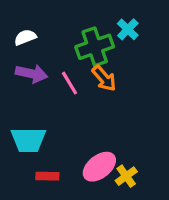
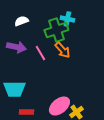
cyan cross: (128, 29) -> (67, 19), moved, turned -32
white semicircle: (25, 37) -> (21, 21), moved

